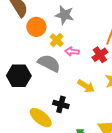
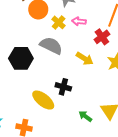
pink arrow: (72, 52) -> (79, 21), moved
yellow arrow: (86, 86) -> (85, 59), moved

